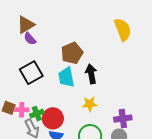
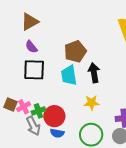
purple semicircle: (30, 39) -> (31, 47), moved
black square: (31, 73) -> (34, 70), turned 30
pink cross: (22, 110) -> (24, 107), turned -32

